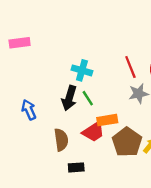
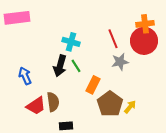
pink rectangle: (20, 43) -> (17, 18), size x1.4
orange rectangle: (107, 120) -> (93, 85), turned -54
red trapezoid: (94, 132) -> (36, 106), moved

